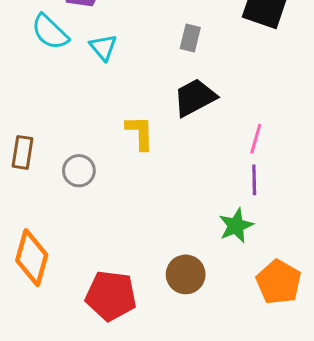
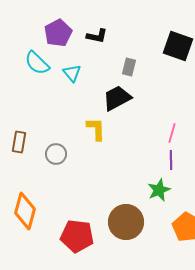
black trapezoid: (195, 98) -> (117, 98), moved
brown circle: (186, 274) -> (126, 222), size x1.4

